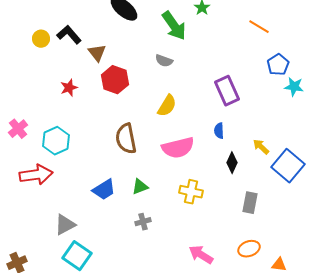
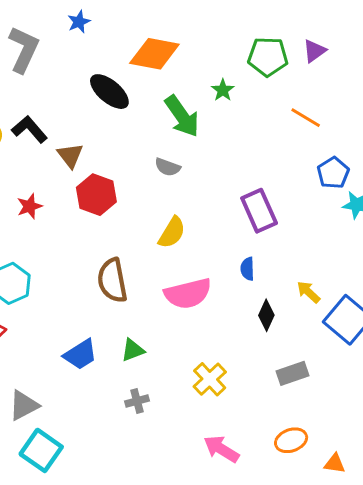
yellow cross: (191, 192) -> (210, 379), moved, turned 35
gray rectangle: (250, 203) -> (293, 373), turned 60

